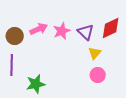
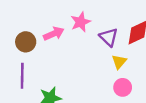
pink star: (62, 31) -> (81, 22), moved

